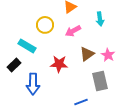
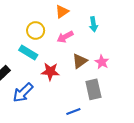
cyan rectangle: (27, 46) -> (28, 53), moved
blue arrow: (33, 84) -> (23, 93), turned 45

